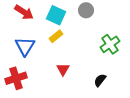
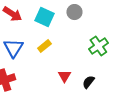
yellow rectangle: (56, 36) -> (44, 46), moved
red triangle: (63, 69) -> (64, 76), moved

